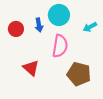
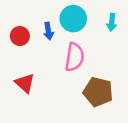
cyan arrow: (90, 27) -> (112, 22), moved, turned -56
red triangle: (31, 68) -> (25, 83), moved

